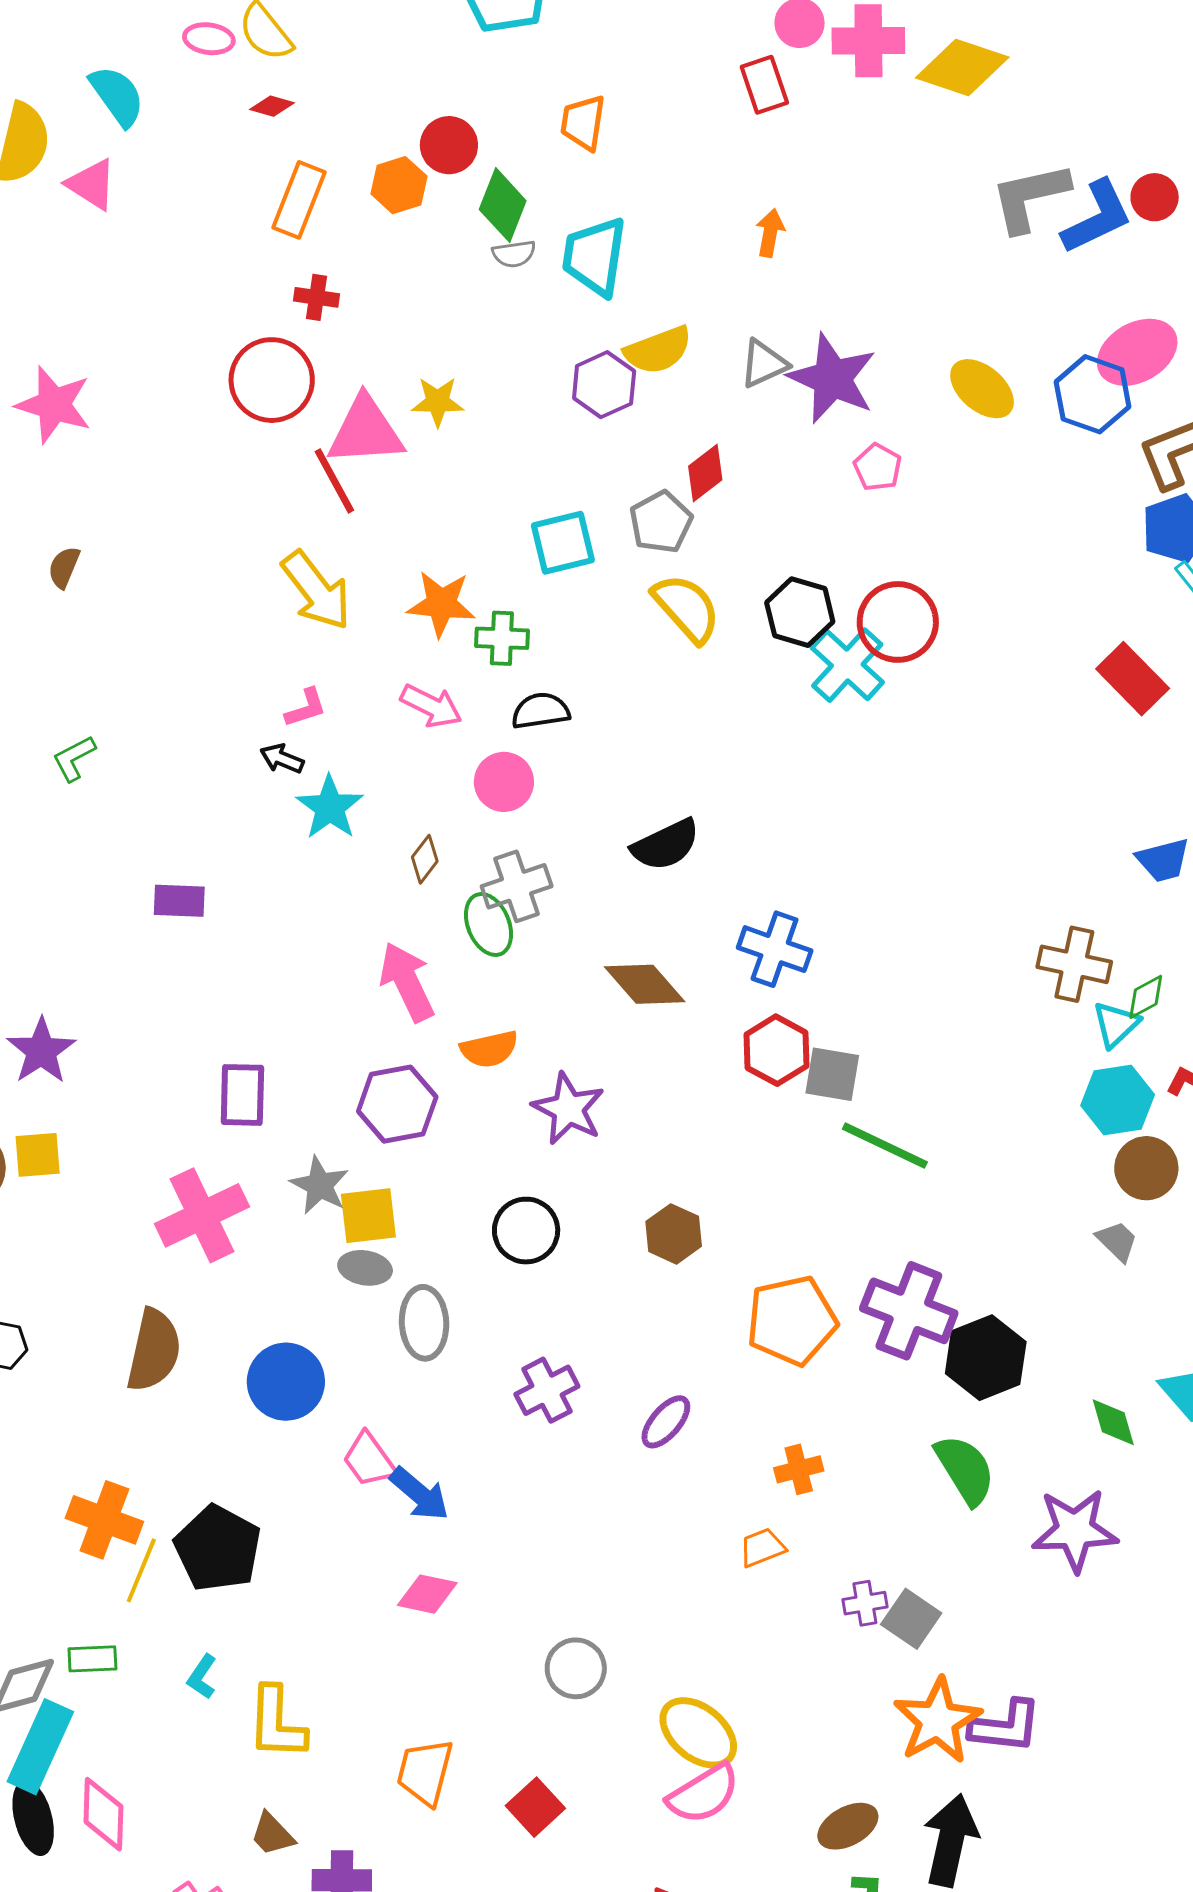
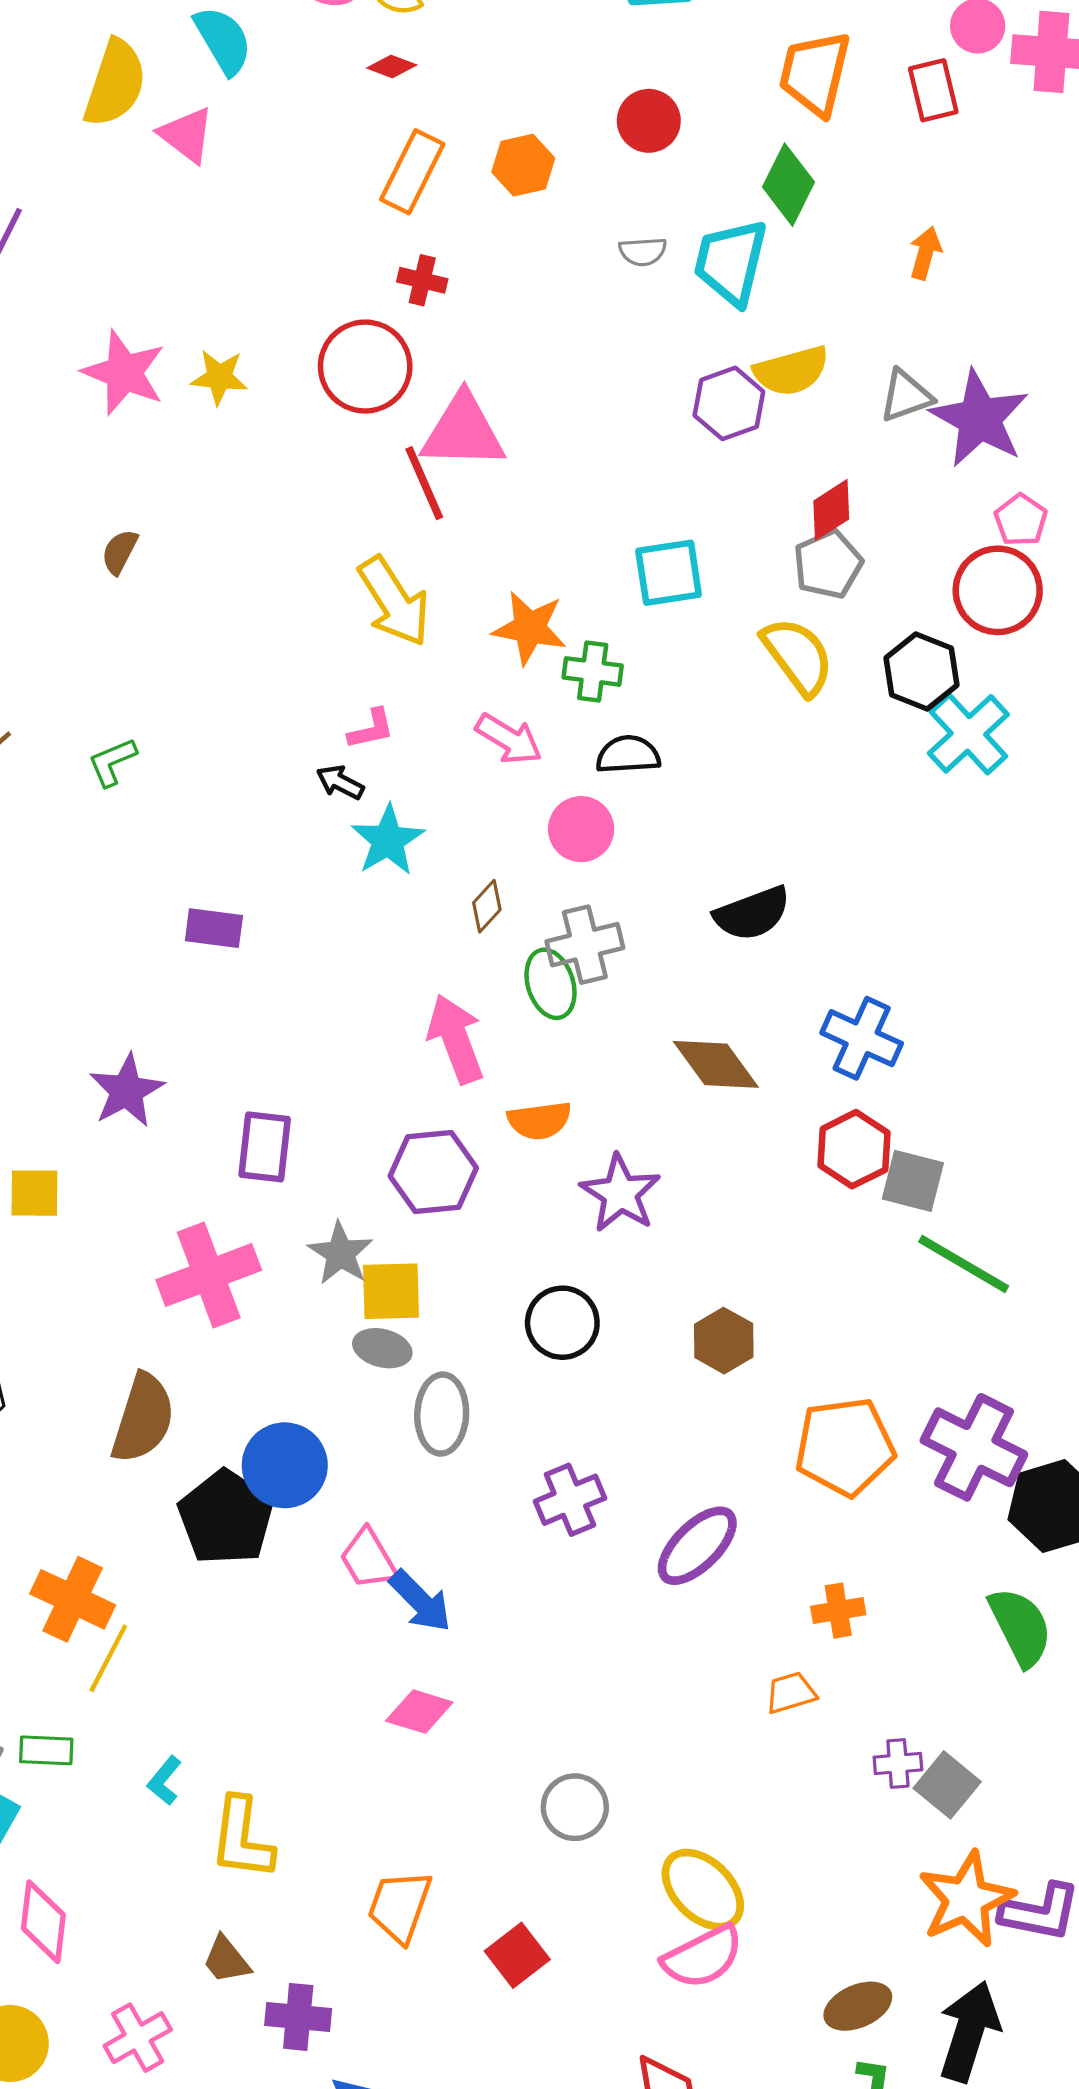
orange trapezoid: (583, 122) -> (815, 73), moved, size x1.4
red circle: (449, 145) -> (649, 121), moved
green diamond: (503, 205) -> (789, 185), moved
yellow star: (438, 402) -> (219, 377), moved
gray pentagon: (661, 522) -> (828, 564), moved
red circle: (898, 622) -> (998, 590), moved
purple star: (41, 1051) -> (127, 1091), moved
purple ellipse: (666, 1422) -> (697, 1546), size x1.4
black pentagon: (218, 1548) -> (226, 1517), moved

